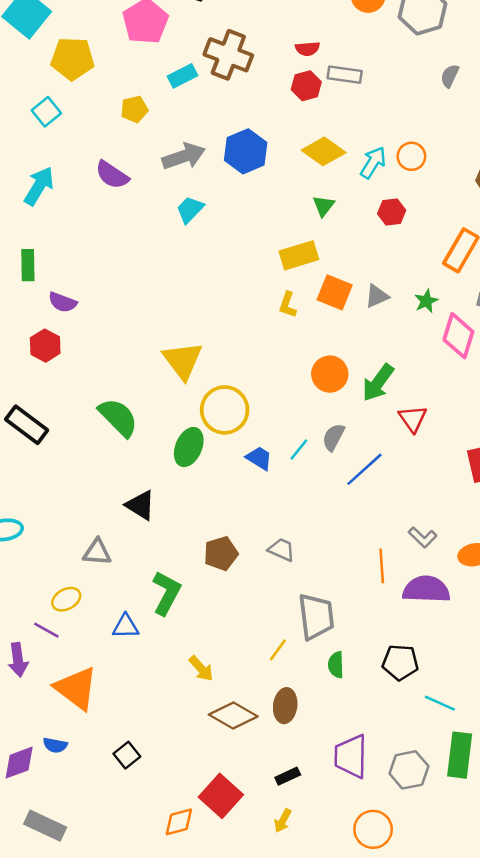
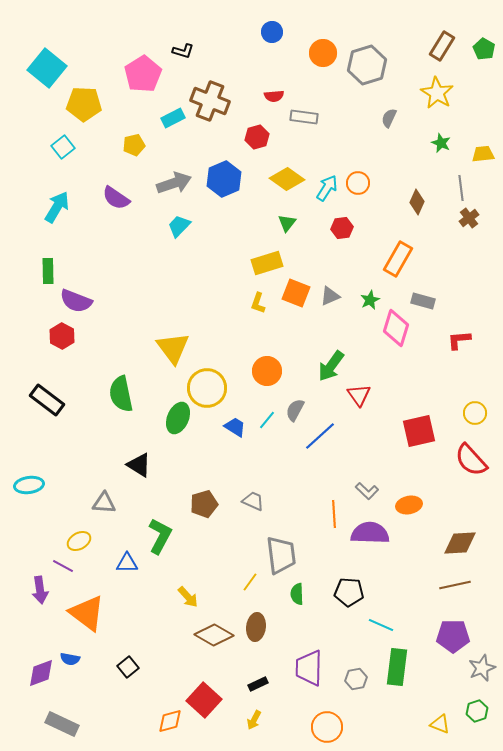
red hexagon: (306, 86) -> (257, 137), moved
purple semicircle: (63, 302) -> (76, 301), size x1.4
orange circle: (330, 374) -> (267, 371), moved
green semicircle: (118, 417) -> (121, 394), turned -147
gray hexagon: (409, 770) -> (356, 679), size x0.7

